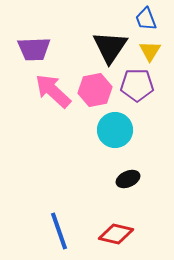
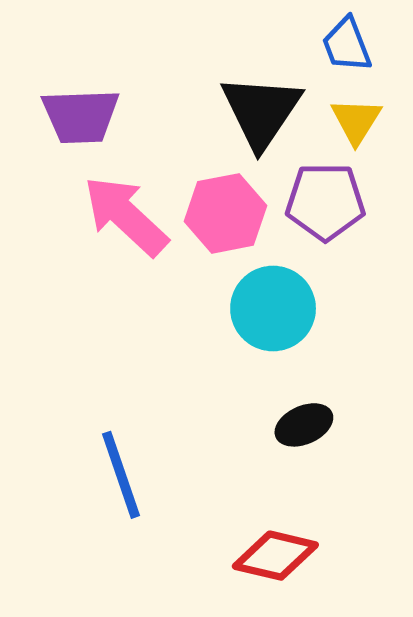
blue line: (59, 231) -> (121, 475), moved

